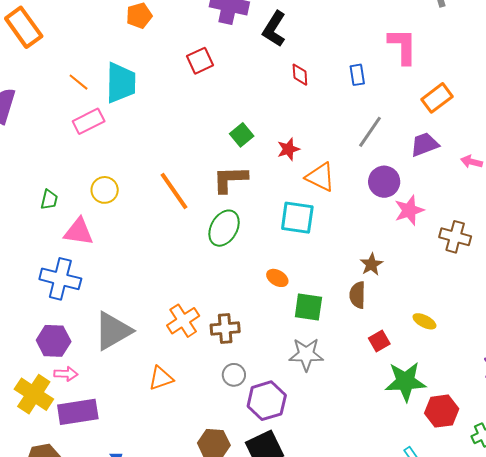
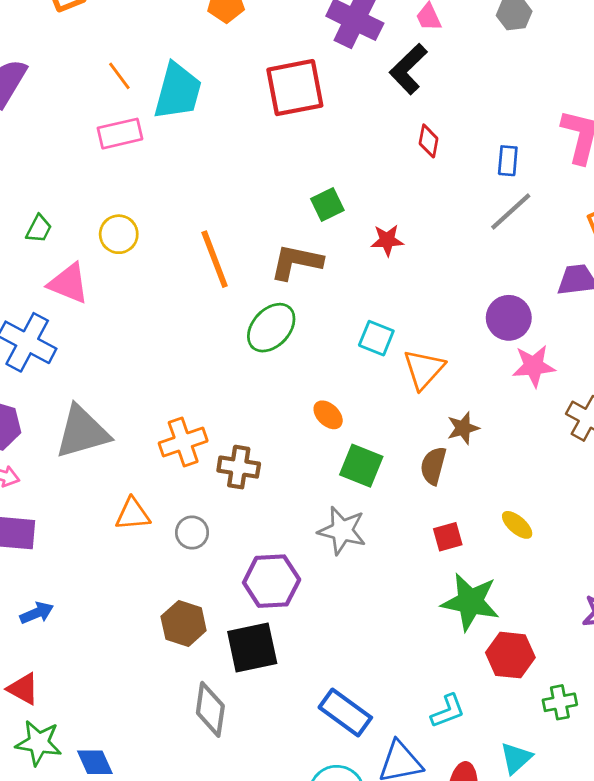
red square: (200, 61) -> (295, 88), size x1.6
gray line: (370, 132) -> (511, 212), moved
orange triangle: (320, 177) -> (424, 369), moved, turned 32
cyan square: (297, 218) -> (376, 338), size x0.7
gray circle: (234, 375) -> (192, 533), moved

